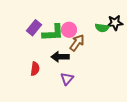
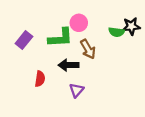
purple rectangle: (34, 28) -> (24, 40), moved
pink circle: (69, 30) -> (79, 23), moved
brown arrow: (77, 43) -> (88, 49), turned 114

